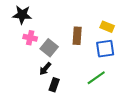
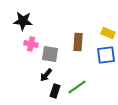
gray square: (49, 48) -> (50, 54), turned -30
green line: (96, 78) -> (77, 87), moved

